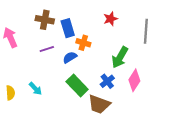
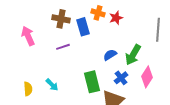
red star: (110, 19) -> (116, 18), moved
orange cross: (83, 43) -> (98, 13), moved
blue semicircle: (70, 57) -> (110, 55), moved
green rectangle: (77, 85) -> (92, 82), turned 30

